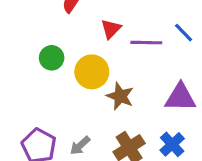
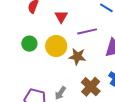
purple line: (146, 43) -> (87, 31), moved

